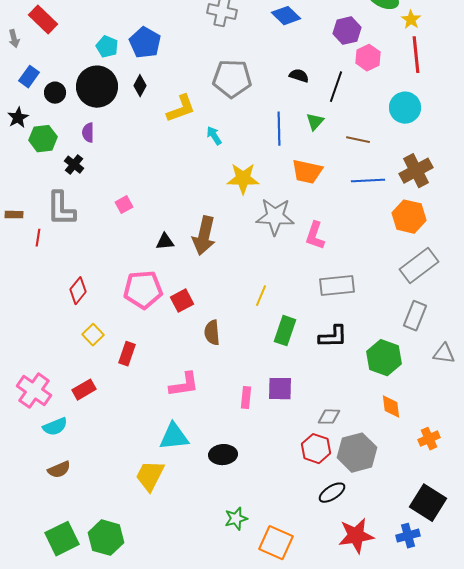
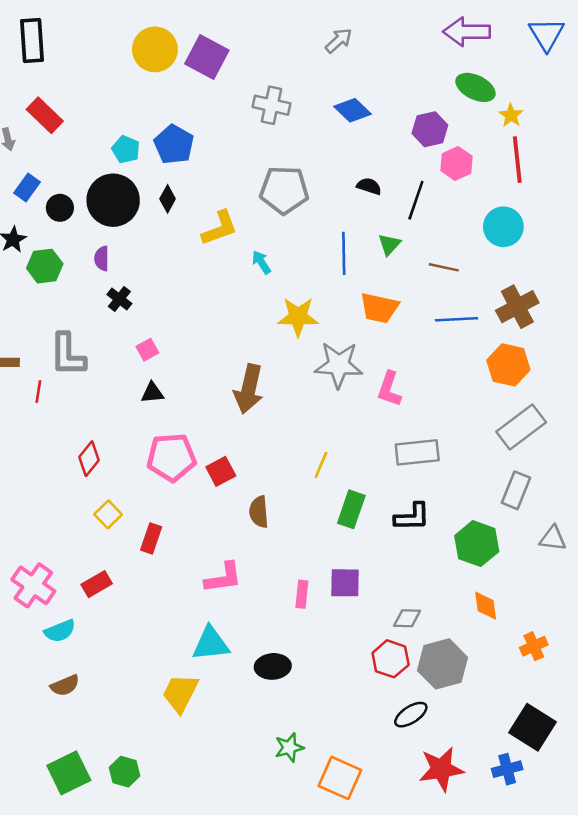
black cross: (74, 165) -> (119, 299), moved
black triangle: (165, 242) -> (152, 393), moved
green hexagon: (106, 538) -> (125, 772), size x0.7

